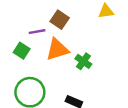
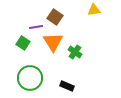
orange triangle: (57, 49) -> (53, 42), turned -45

